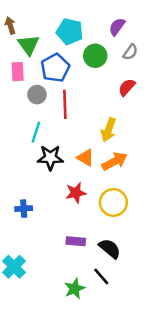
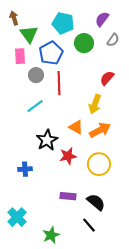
red semicircle: (127, 87) -> (107, 78), moved
cyan line: (36, 132) -> (35, 106), turned 36
black star: (50, 158) -> (47, 140), moved, turned -30
green star: (75, 289) -> (51, 235), moved

